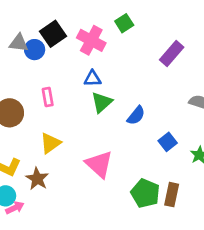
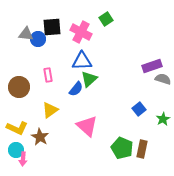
black square: (53, 34) -> (52, 27), turned 30
purple rectangle: (172, 54) -> (152, 66), moved, turned 30
blue triangle: (93, 79) -> (82, 61), size x1.5
blue semicircle: (136, 115) -> (76, 89), moved
pink arrow: (15, 208) -> (23, 159), turned 120

